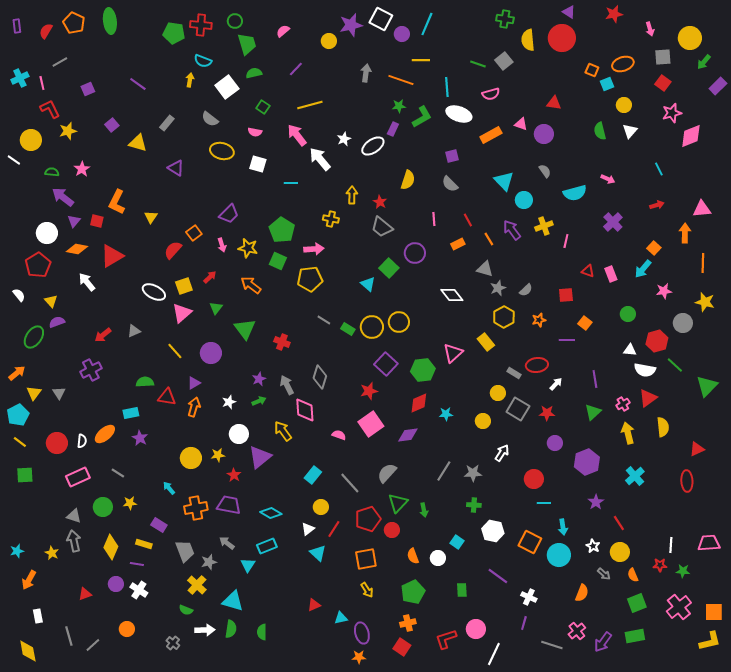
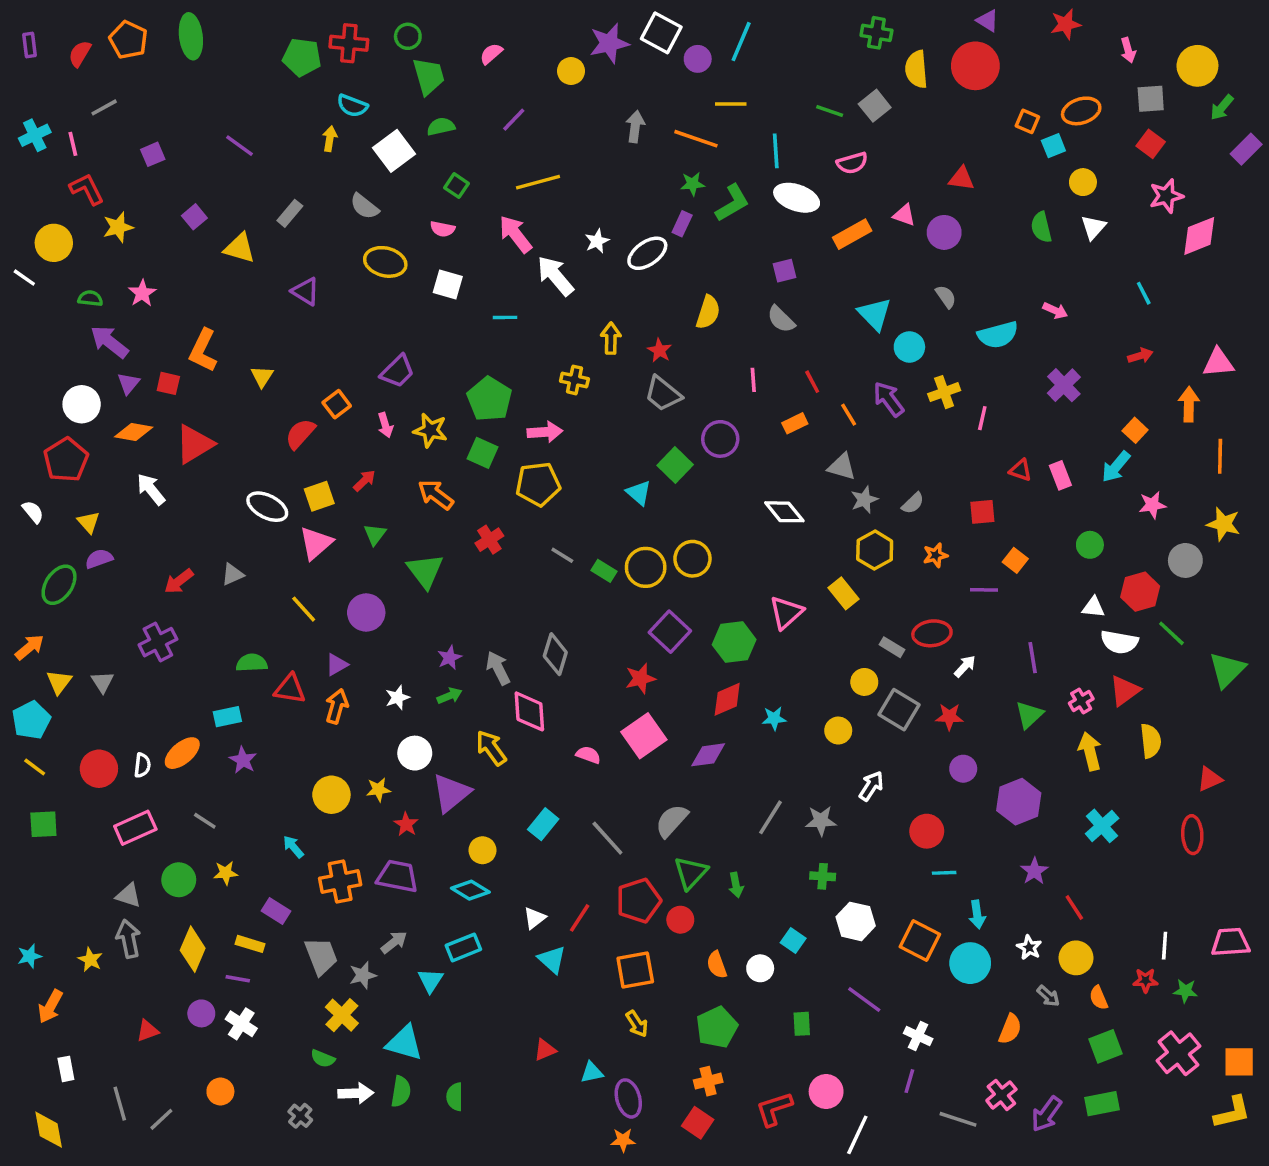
red cross: (282, 342) -> (489, 540), moved, turned 35
yellow circle: (321, 507) -> (482, 850), moved
gray arrow: (227, 543) -> (394, 942), turned 105

